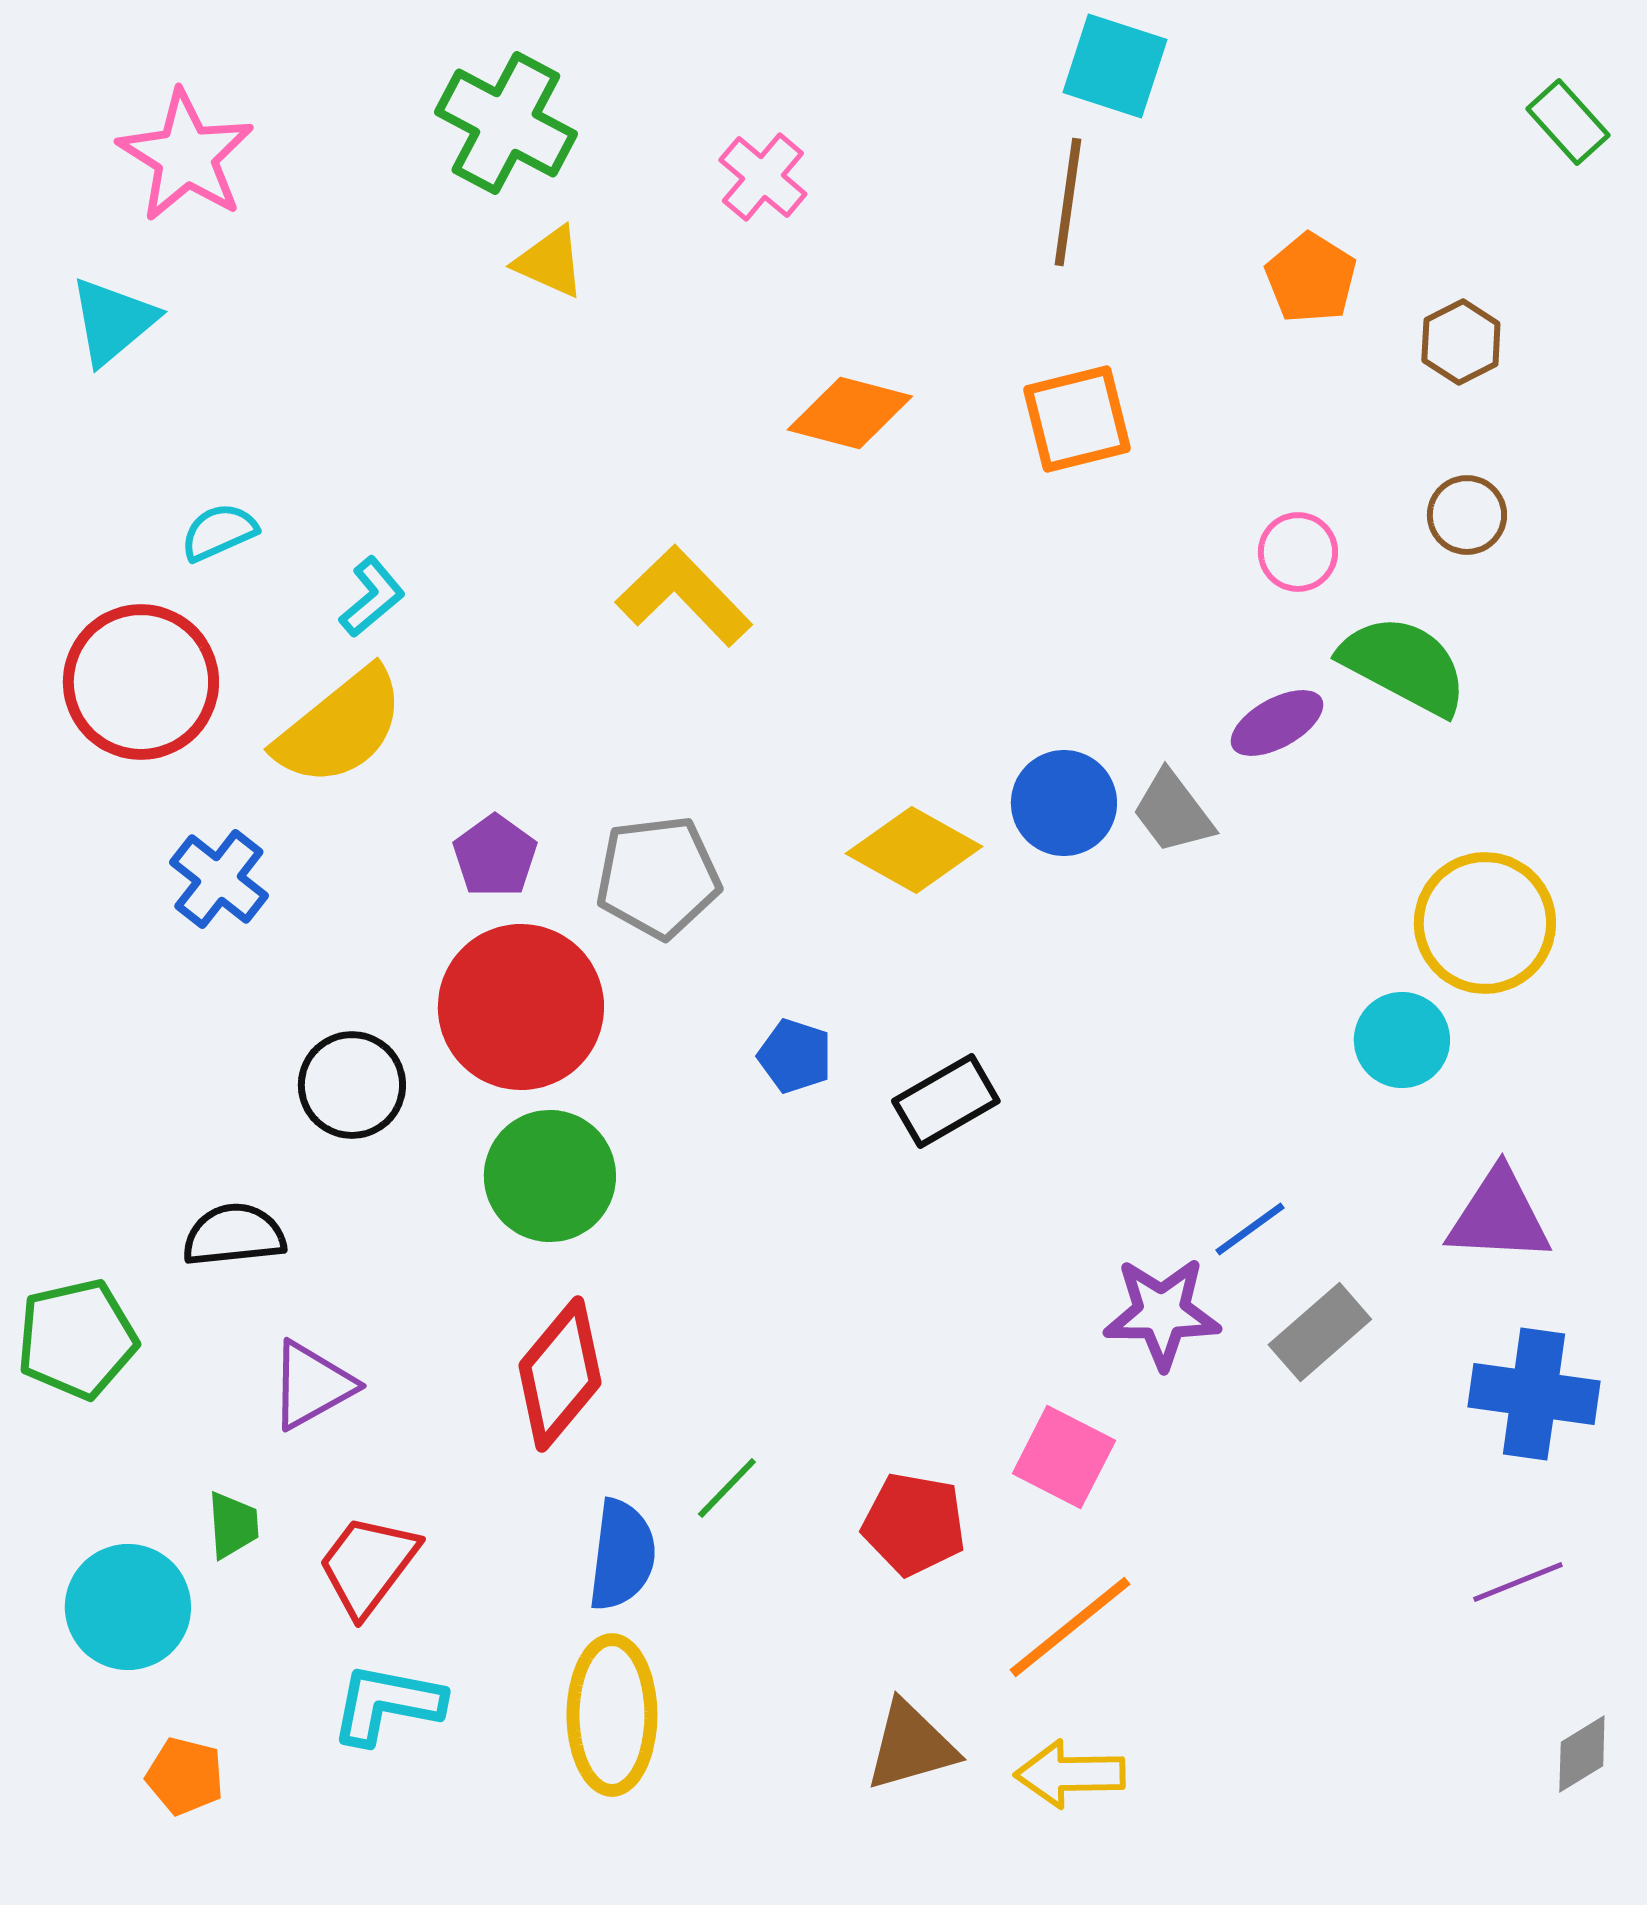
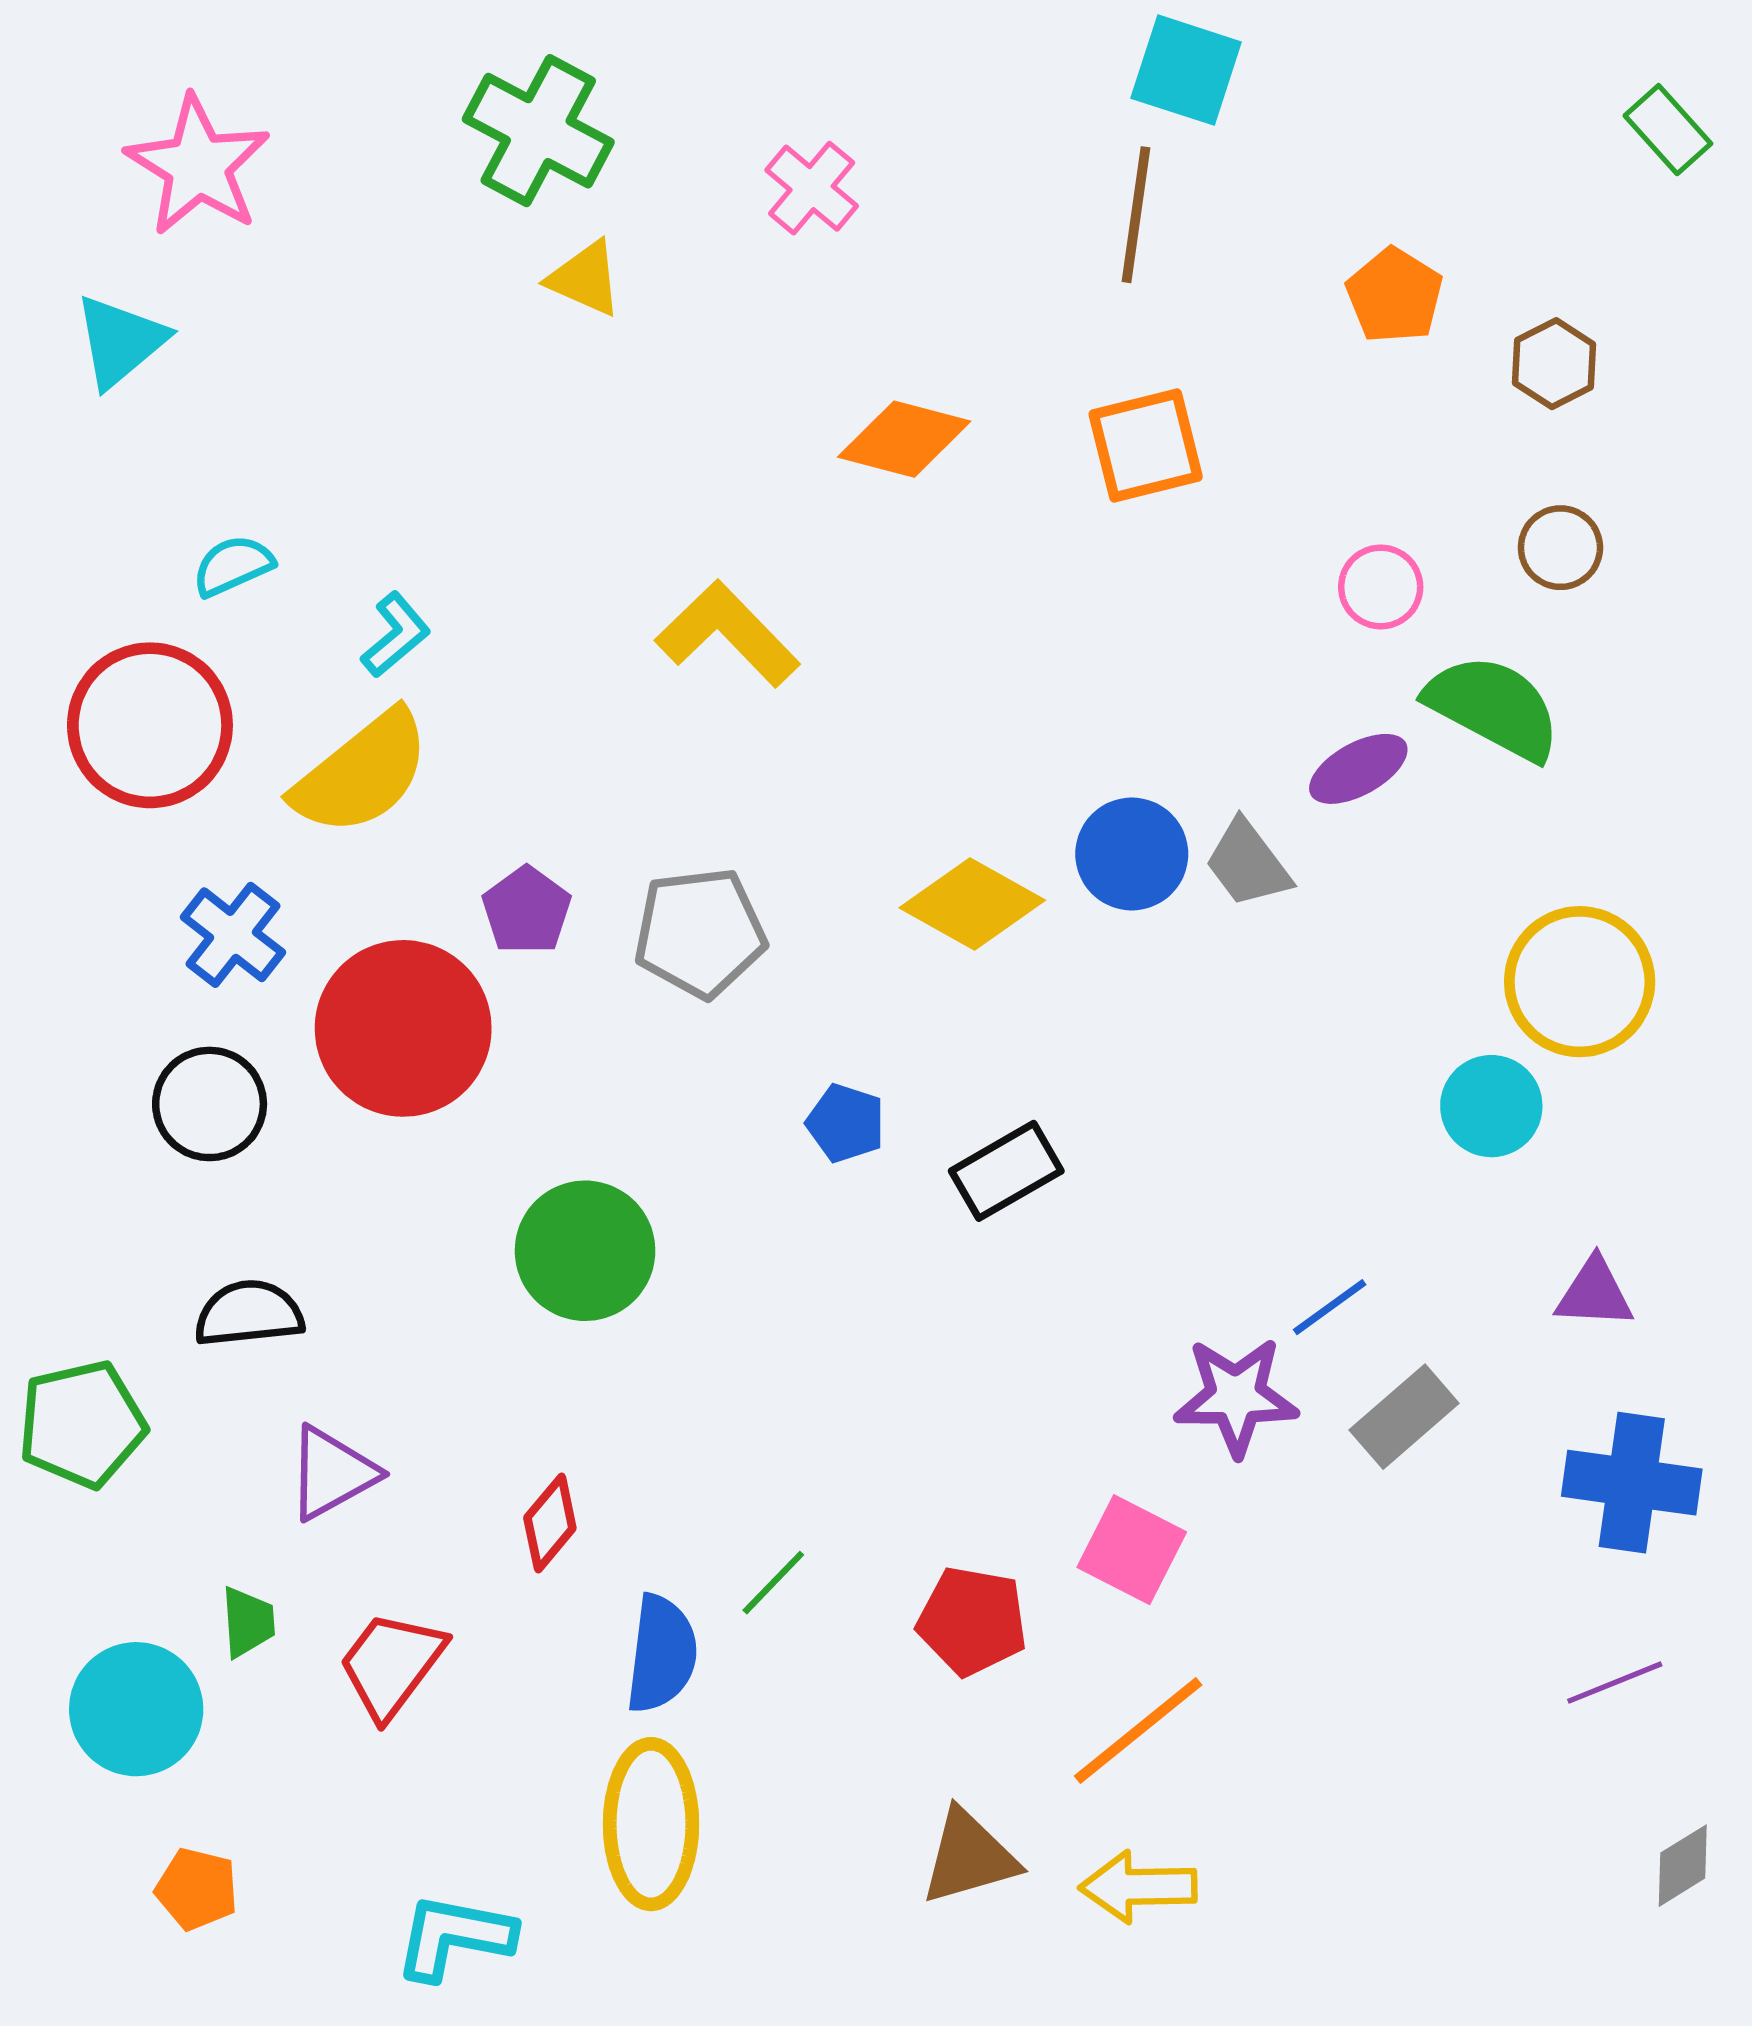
red circle: (521, 1007) -> (403, 1028), moved
black circle: (352, 1085) -> (210, 1104), moved
purple triangle: (1499, 1216) -> (1594, 1293), size x0.7
red diamond: (560, 1374) -> (550, 1523), moved, size x0.6
cyan L-shape: (387, 1704) -> (454, 1937), moved

